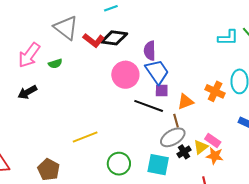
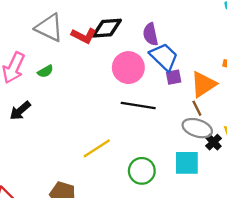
orange triangle: (185, 102) -> (203, 84), size x1.4
black line: (149, 106) -> (138, 106), moved
gray ellipse: (173, 137) -> (197, 128), turned 60

